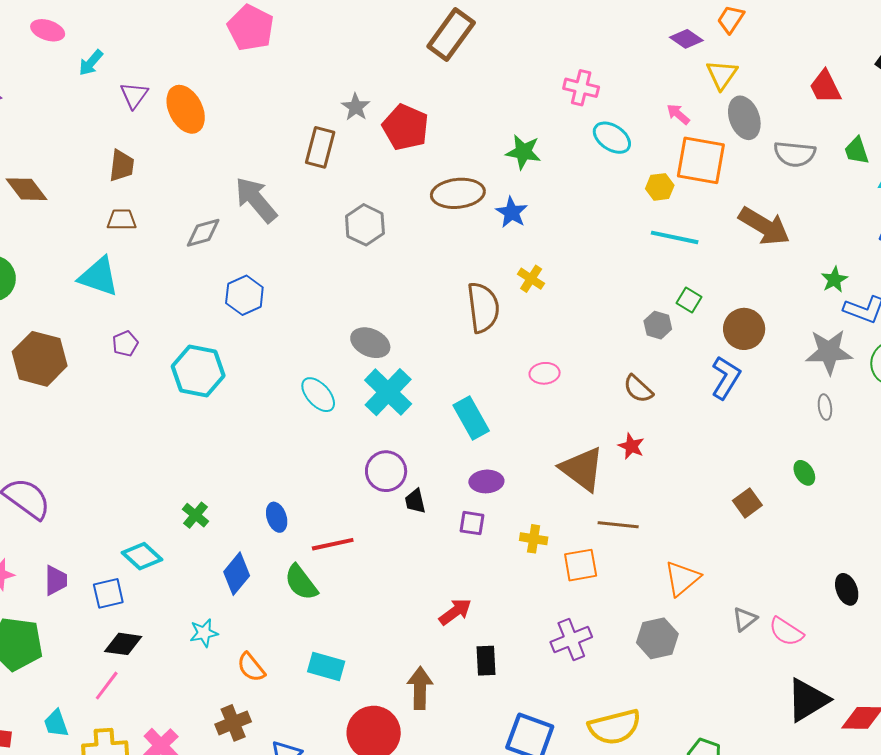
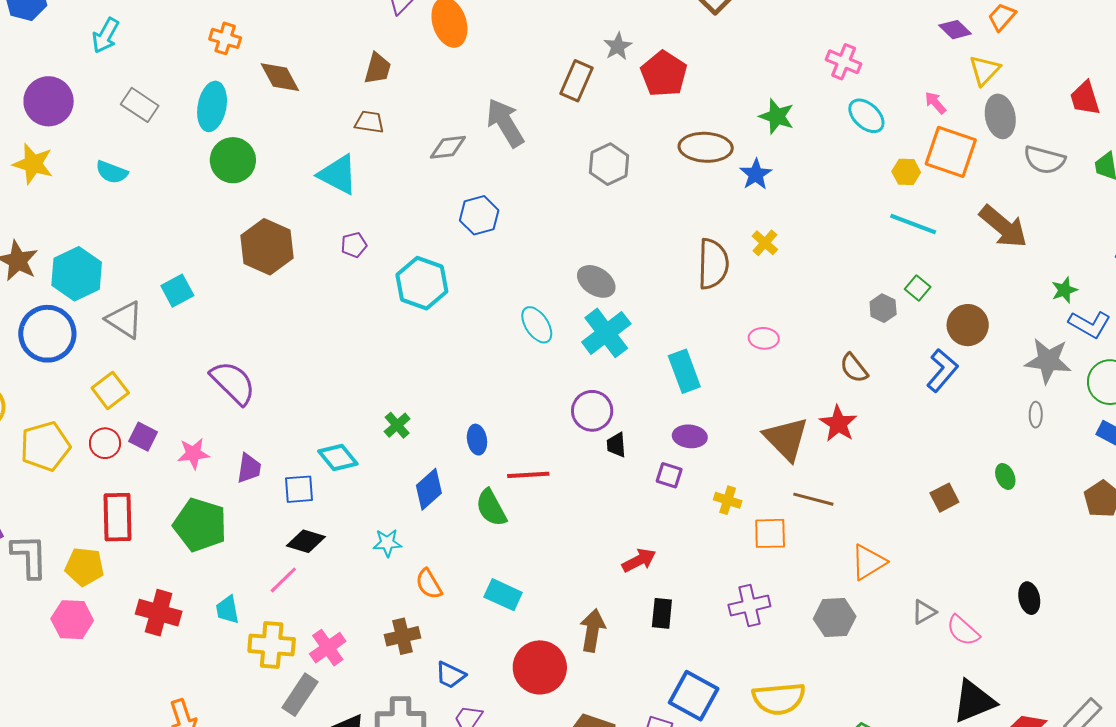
red star: (631, 446) -> (838, 424), size x1.4

